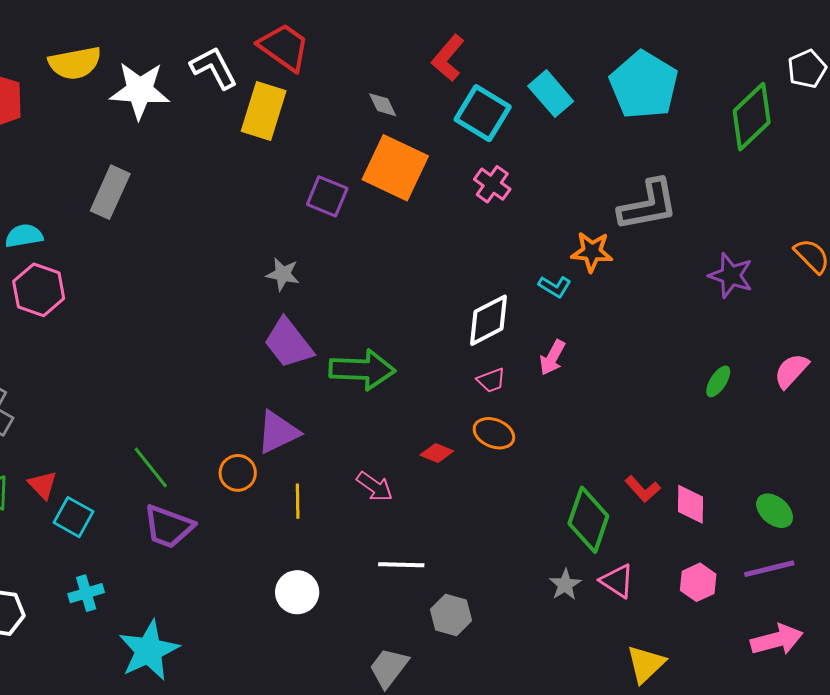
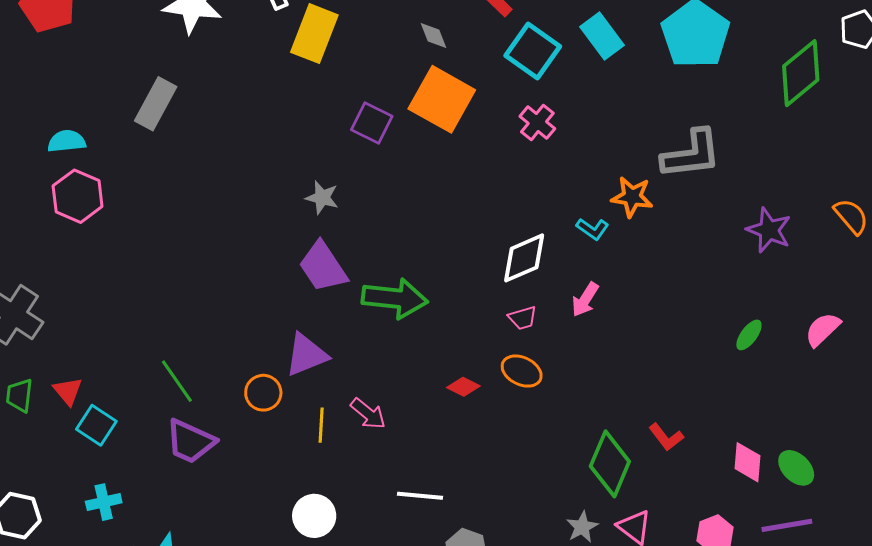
pink arrow: (375, 487) -> (368, 414), moved
pink diamond: (691, 504) -> (747, 462), moved

